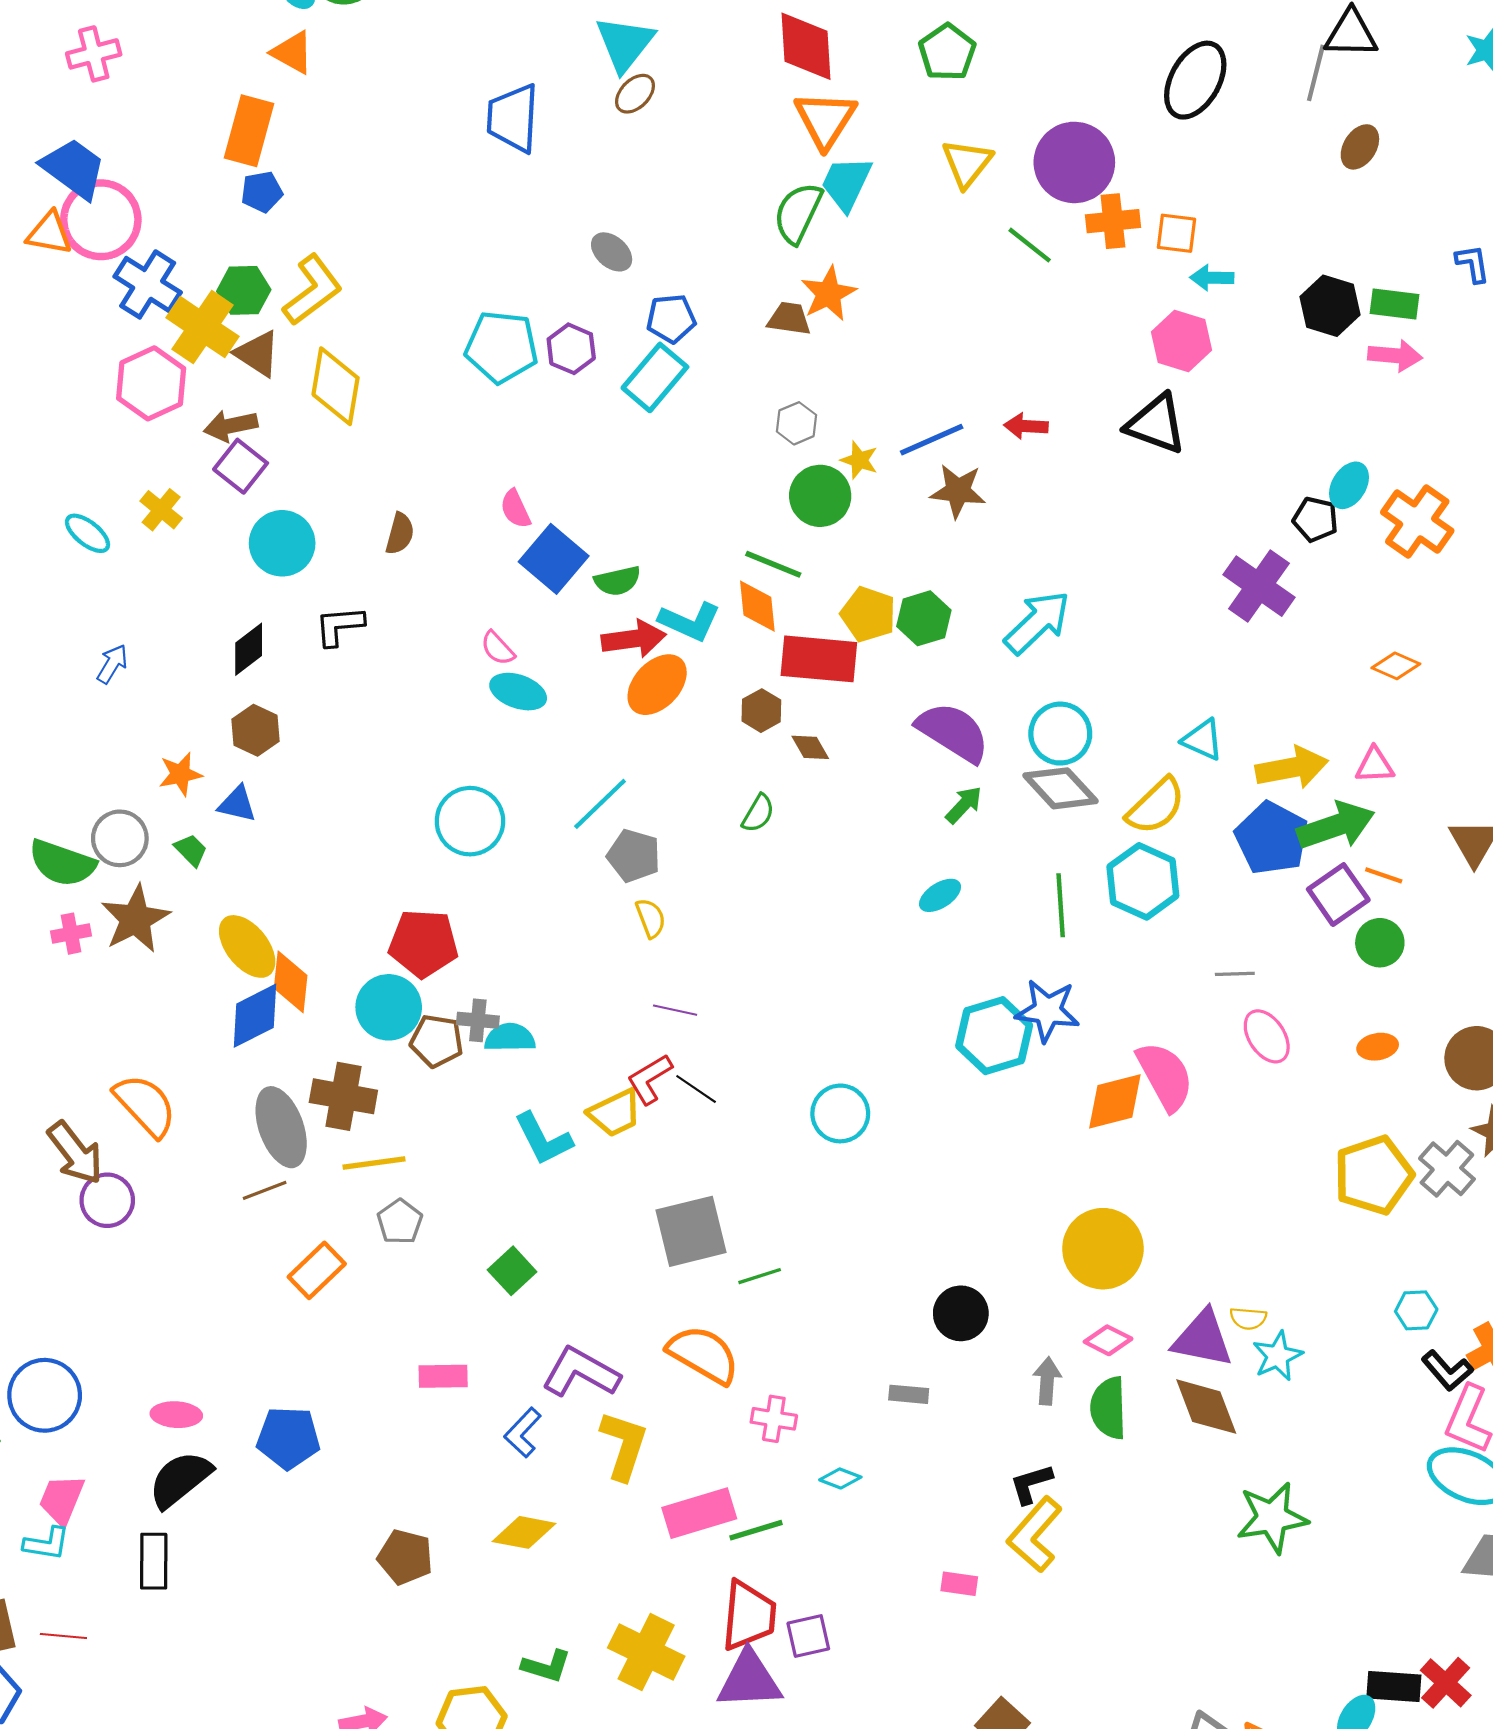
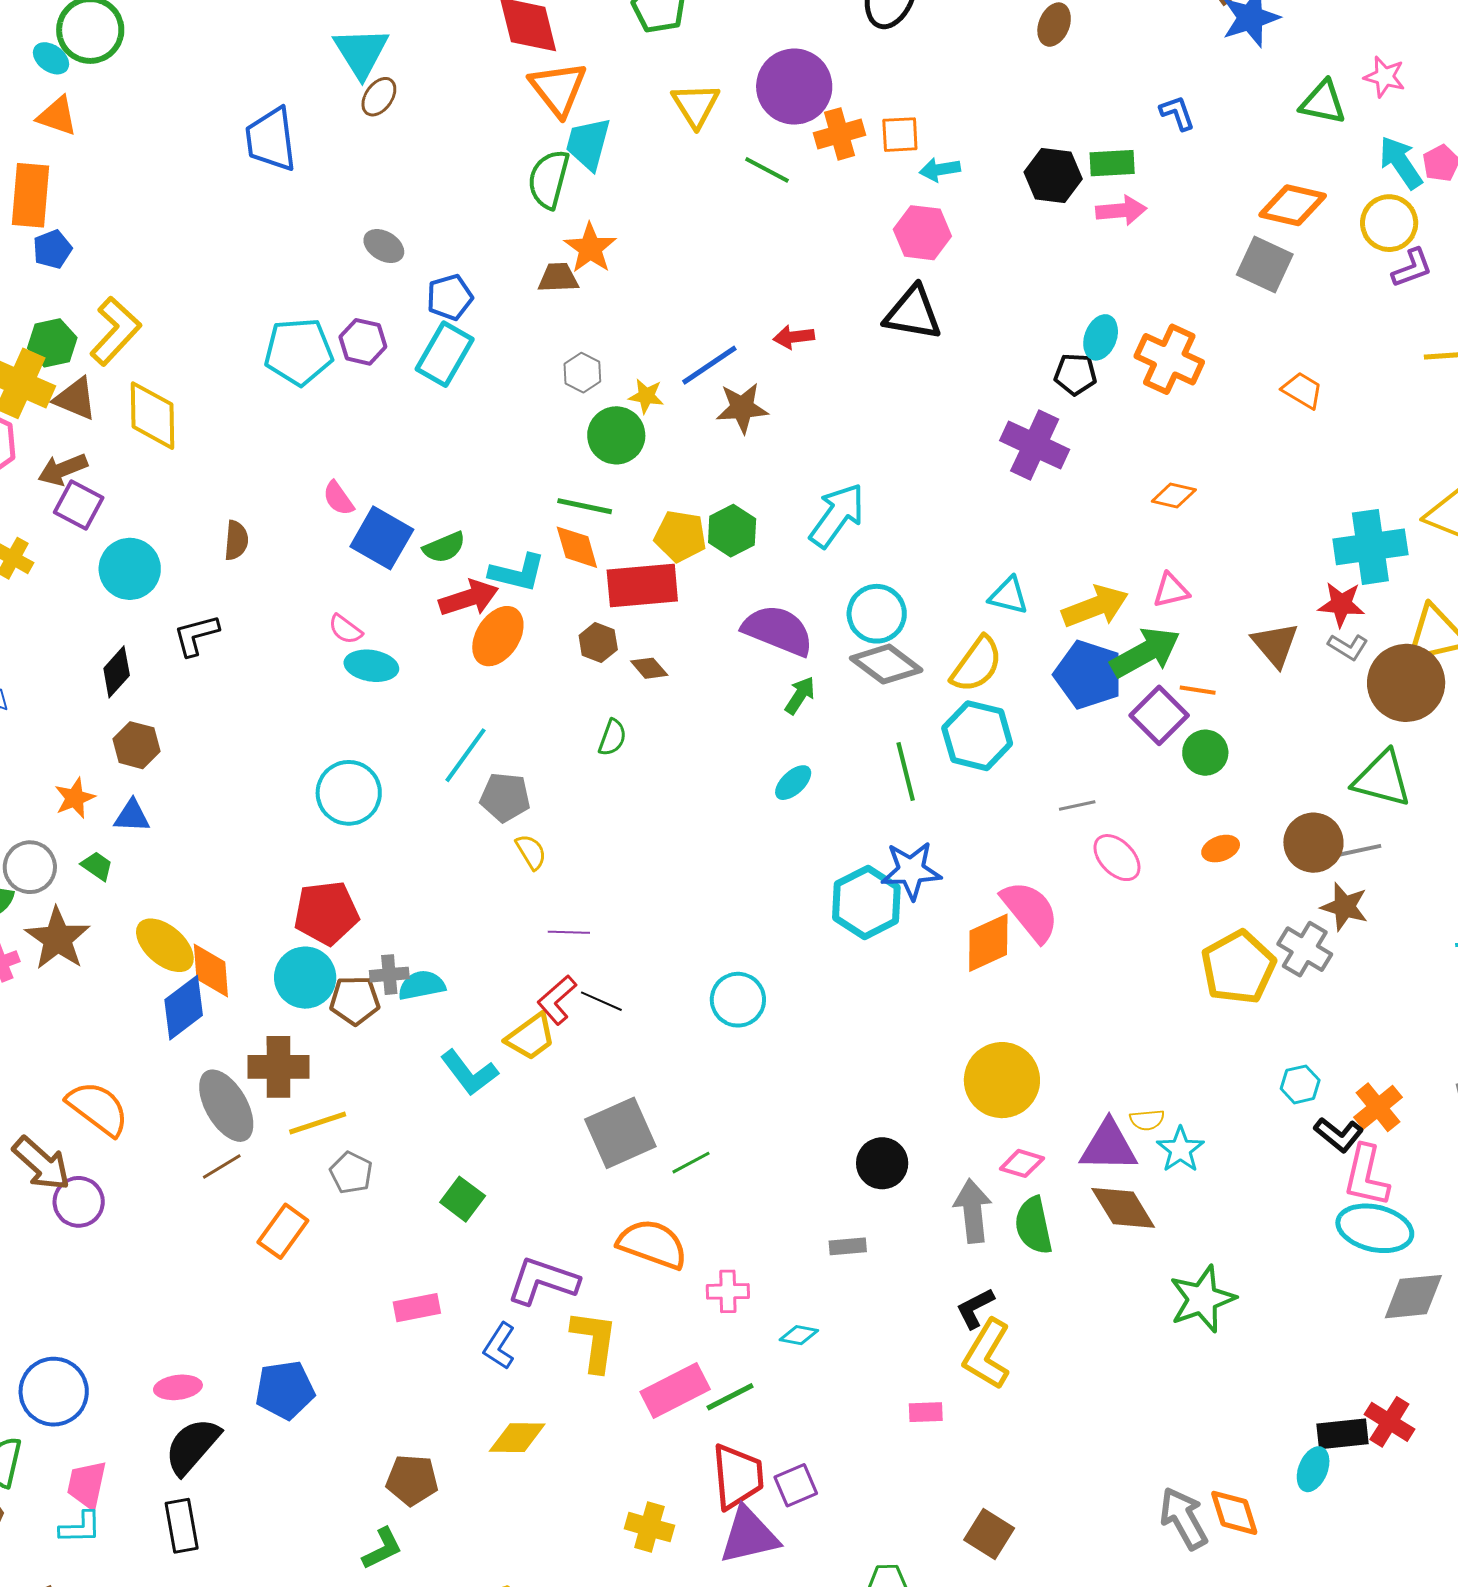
gray arrow: (1047, 1381) -> (973, 1211), size x1.4
yellow cross: (646, 1652) -> (649, 1527), size x0.7
green L-shape: (546, 1666) -> (382, 1549), moved, turned -33

